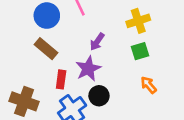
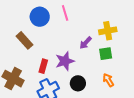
purple arrow: (97, 42) -> (86, 43), moved
brown rectangle: (46, 49) -> (25, 40), moved
black circle: (99, 96) -> (78, 83), moved

